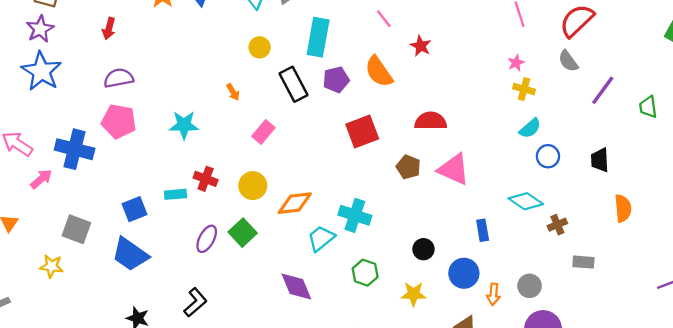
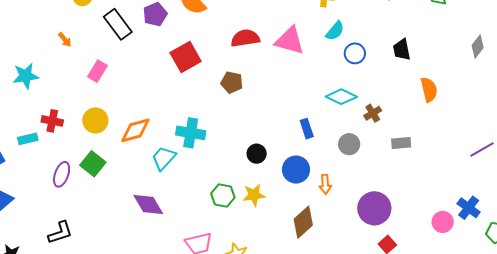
pink triangle: (454, 169) -> (290, 41), moved
green hexagon: (365, 273) -> (223, 195), moved
gray circle: (530, 286) -> (349, 144), moved
black L-shape: (195, 302) -> (60, 233), turned 32

